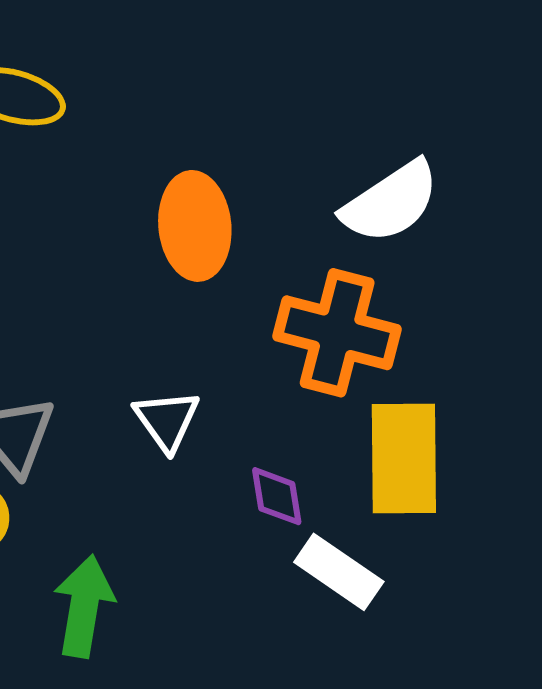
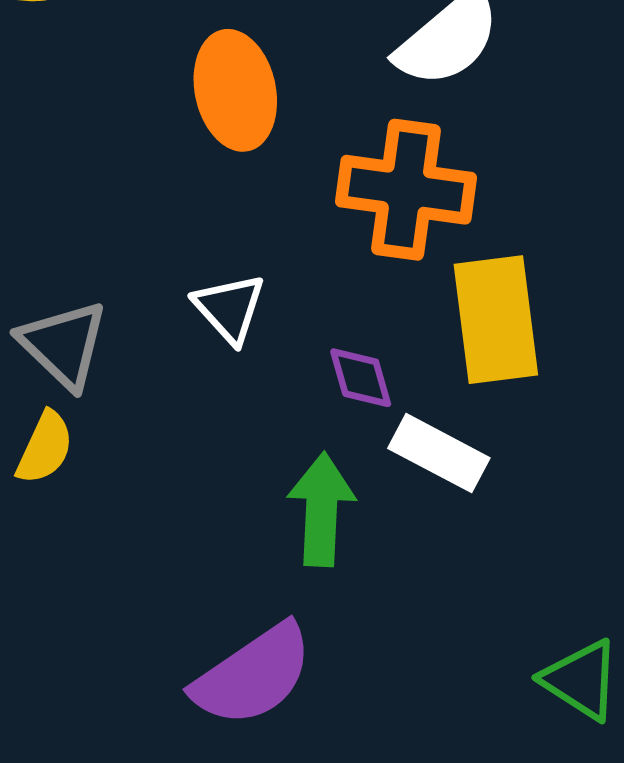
green arrow: (84, 606) -> (321, 509), moved

